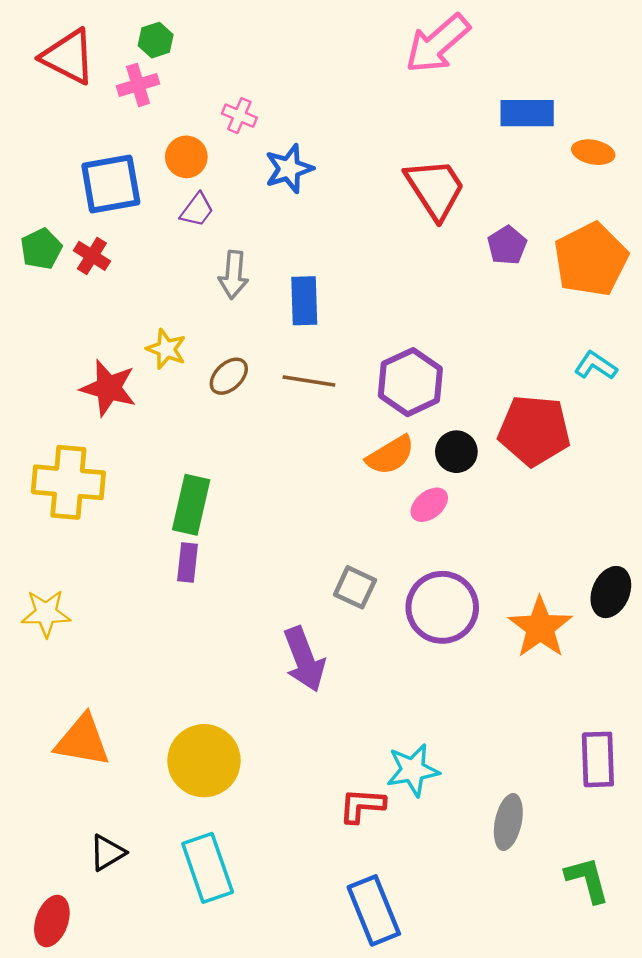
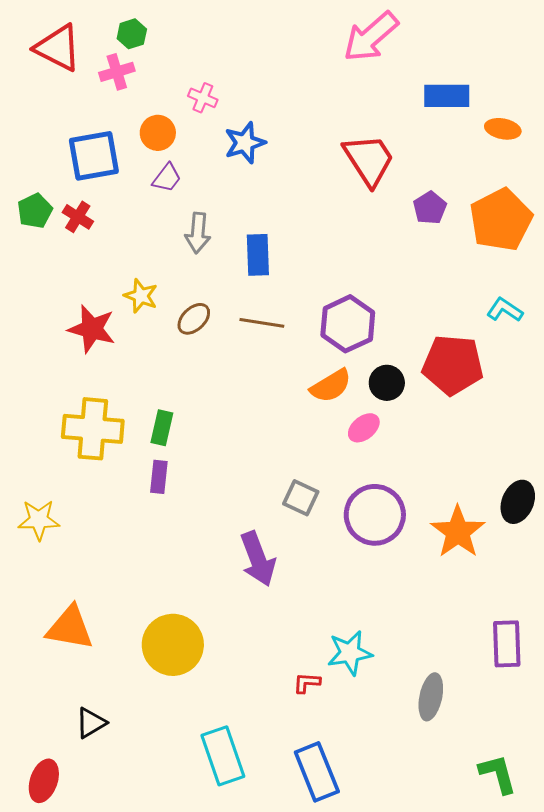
yellow cross: (68, 482) -> (93, 429), moved
green rectangle: (191, 505) -> (162, 428), size x0.7
red L-shape: (362, 805) -> (307, 683), size x0.7
cyan rectangle: (208, 868) -> (223, 756), moved
green L-shape: (587, 880) -> (498, 774), moved

